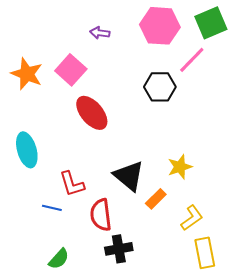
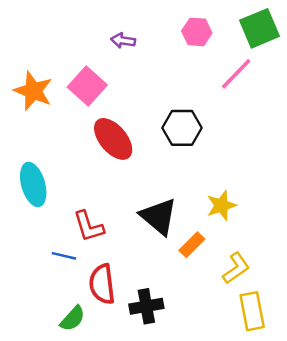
pink hexagon: (160, 26) -> (197, 32), size x0.6
black hexagon: (160, 87) -> (182, 128), moved
red semicircle: (101, 215) -> (102, 284), moved

